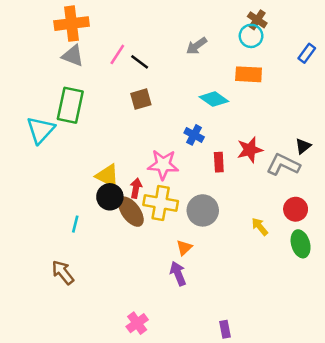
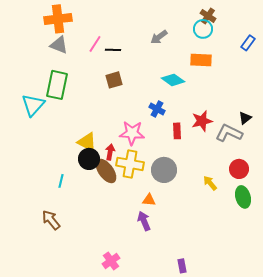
black line: (140, 62) -> (113, 50), turned -35
orange triangle: (184, 248) -> (149, 200), turned 48

